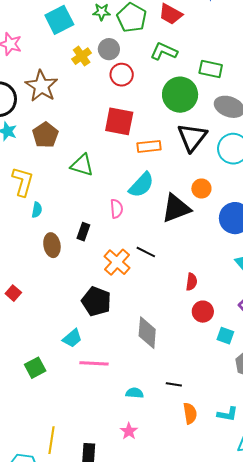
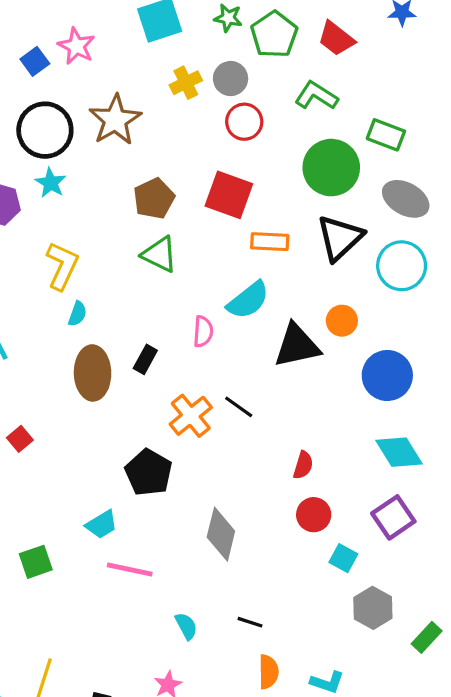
brown pentagon: (45, 135) -> (154, 199), moved
brown ellipse: (52, 245) -> (93, 373), size x1.4
cyan semicircle: (135, 393) -> (186, 626), turned 48

